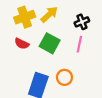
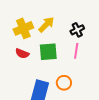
green square: (50, 43) -> (48, 52), turned -30

